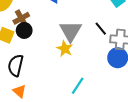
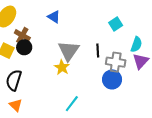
brown cross: (21, 18) -> (22, 35), turned -35
black line: (101, 29) -> (98, 50), turned 32

